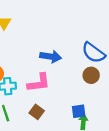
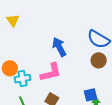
blue arrow: (51, 57) -> (59, 47), turned -120

